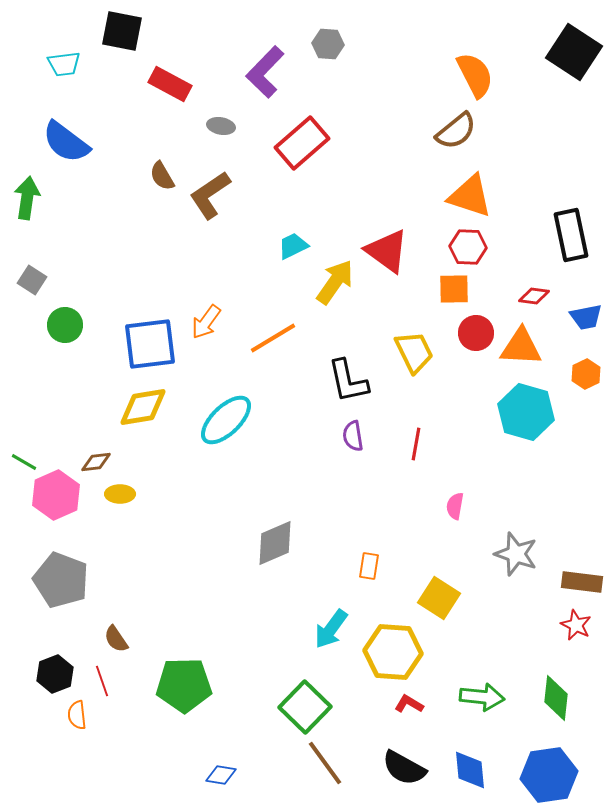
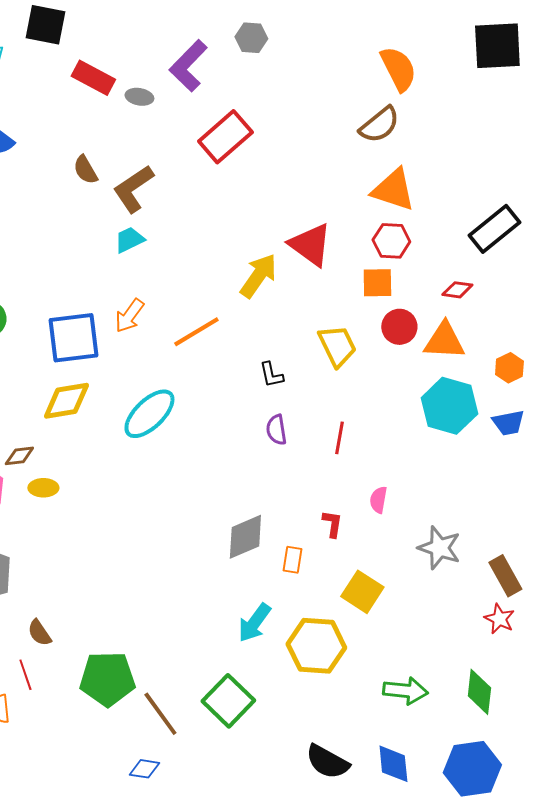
black square: (574, 52) -> (497, 46), turned -36
gray ellipse: (221, 126) -> (139, 97), moved
black rectangle: (571, 235) -> (494, 229), turned 63
cyan trapezoid: (293, 246) -> (129, 240), moved
blue trapezoid: (586, 317) -> (508, 423), moved
black L-shape: (348, 381) -> (271, 375), size x0.6
gray diamond: (275, 543) -> (245, 537), moved
brown rectangle: (582, 582) -> (505, 576), turned 54
red L-shape: (409, 704) -> (332, 524), moved, turned 68
brown line: (325, 763) -> (160, 714), moved

